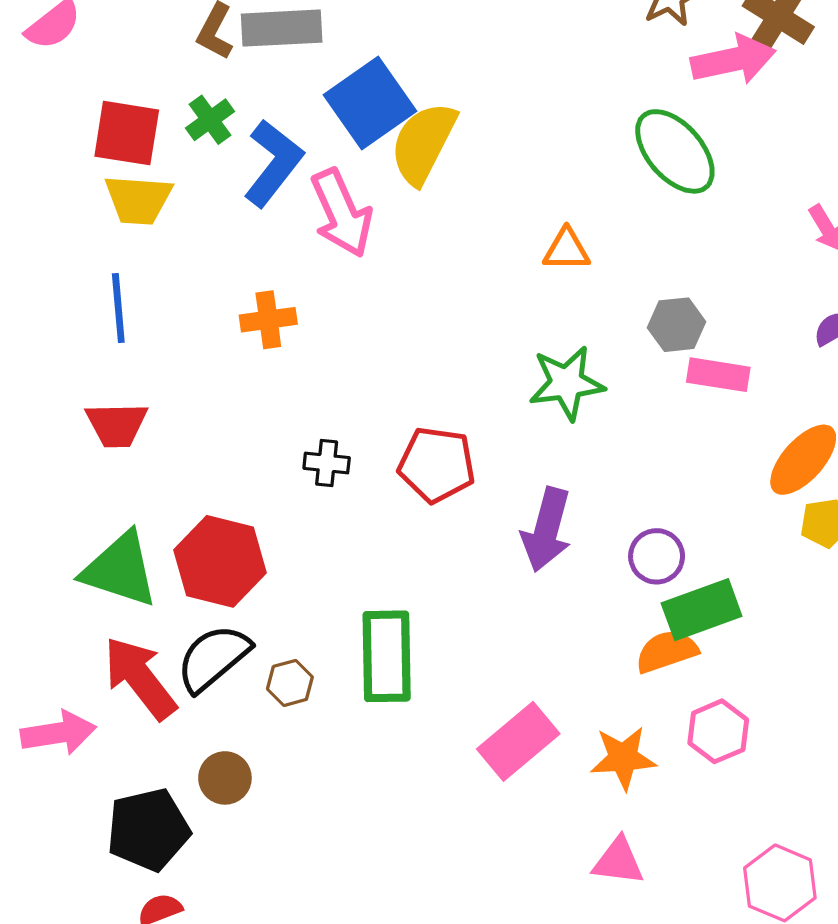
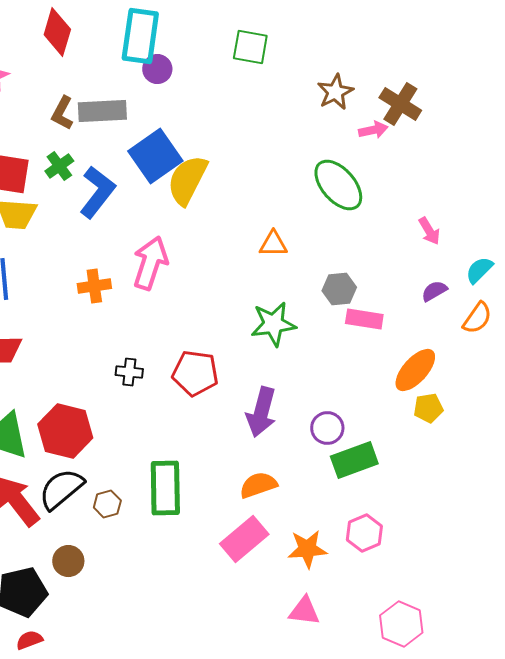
pink arrow: (733, 60) -> (373, 130), size x0.6
pink arrow: (342, 213) -> (150, 263), moved, turned -138
orange semicircle: (667, 651) -> (258, 485), moved

